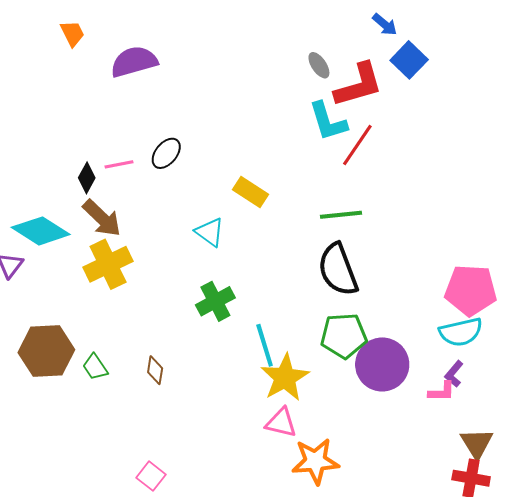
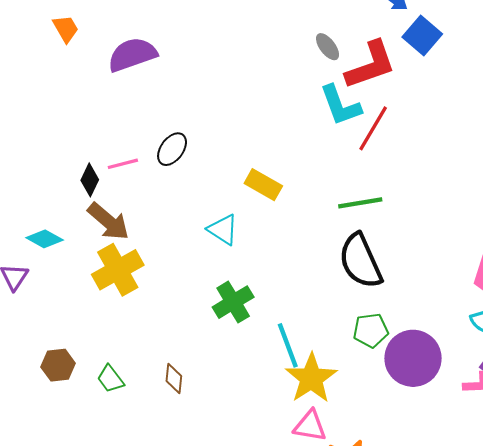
cyan diamond: (41, 231) -> (45, 239), size x0.6
green pentagon: (344, 336) -> (371, 330), size x0.7
brown hexagon: (46, 351) -> (58, 365), size x0.6

